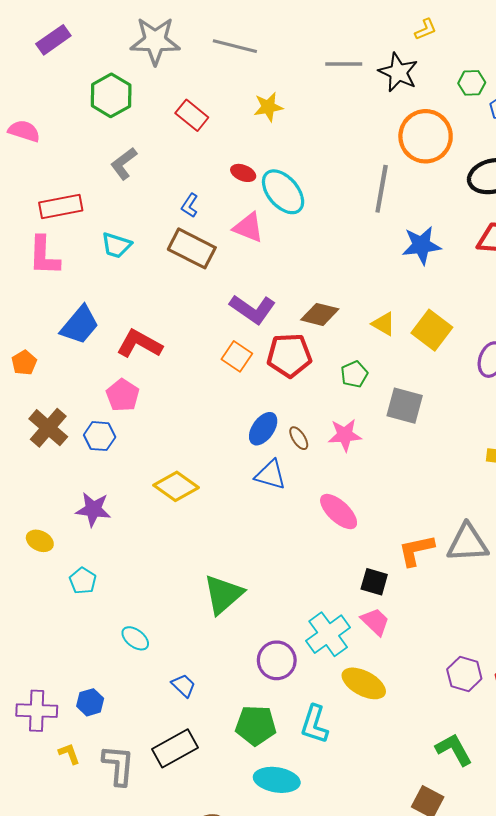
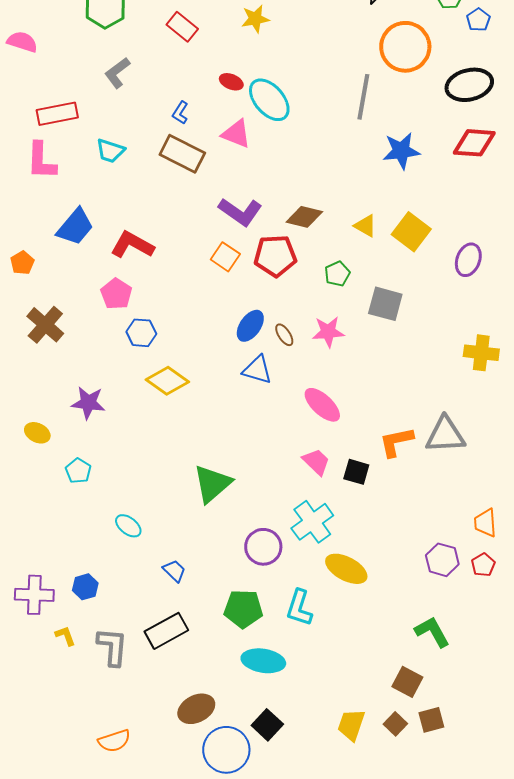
blue hexagon: (100, 436) -> (141, 333), moved
pink trapezoid: (375, 622) -> (316, 462), moved

